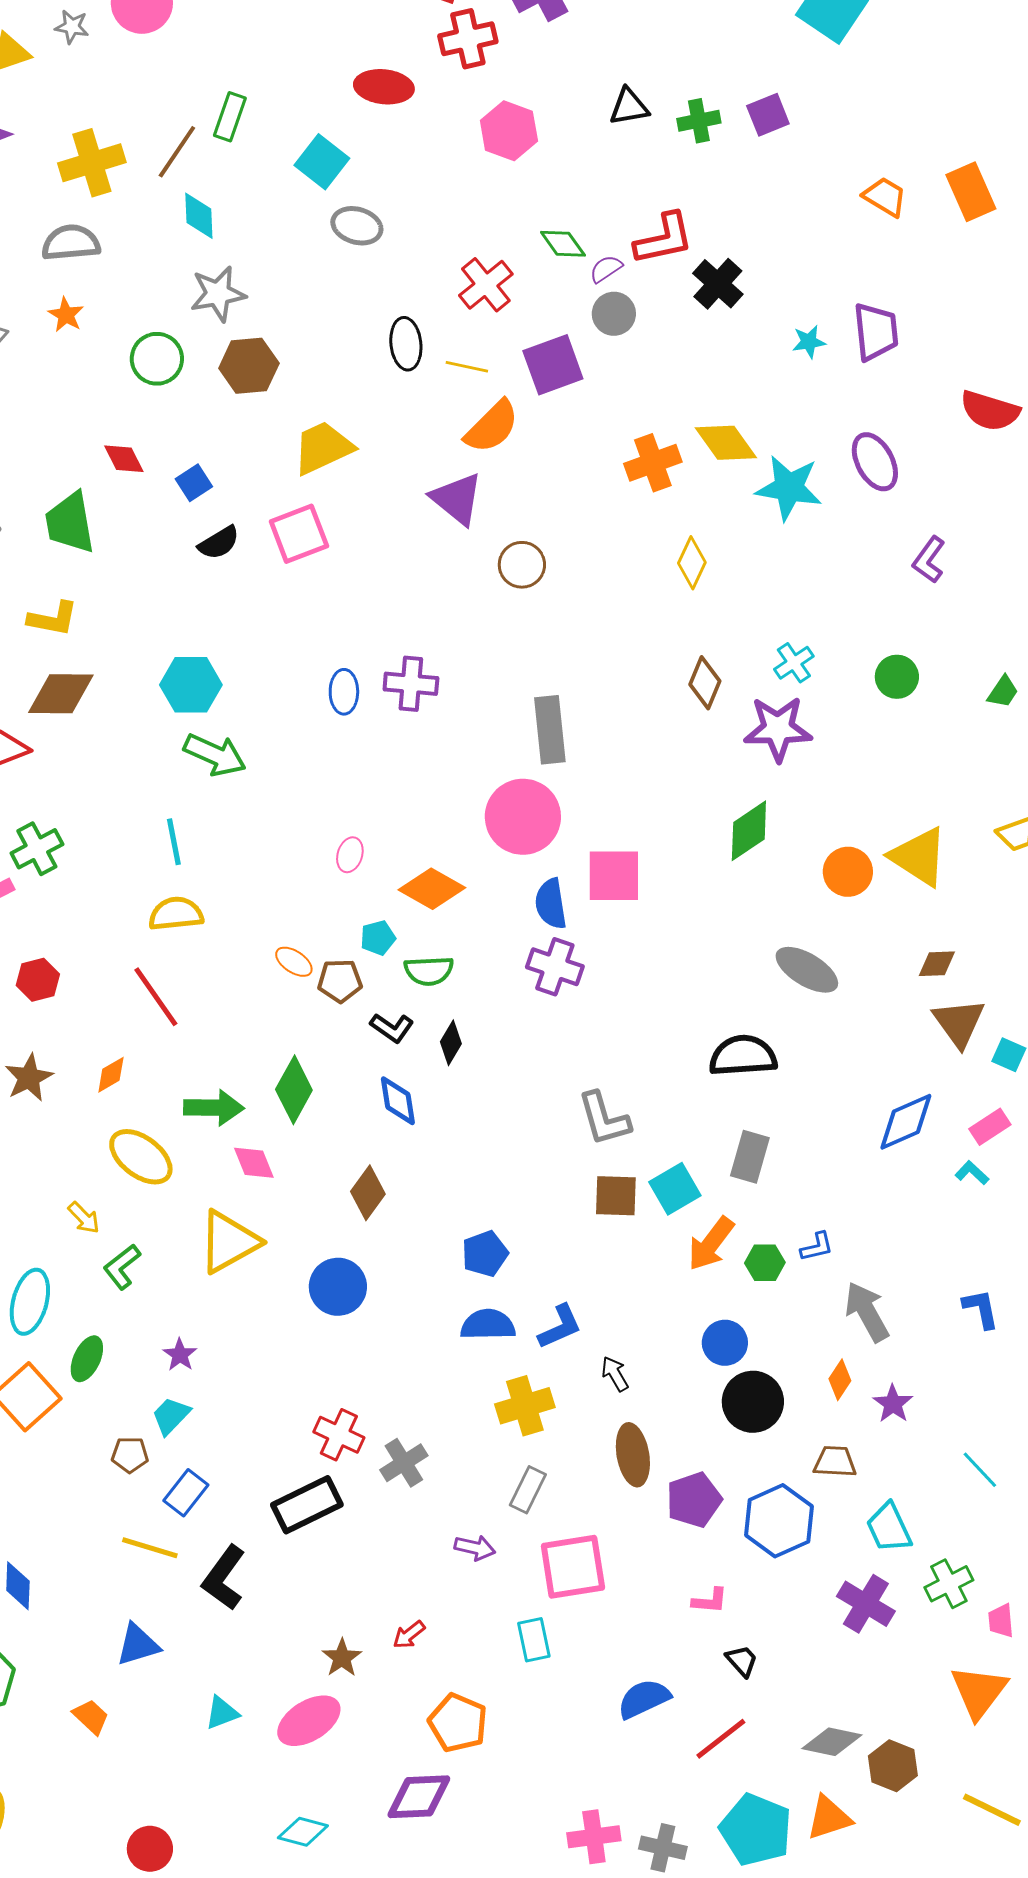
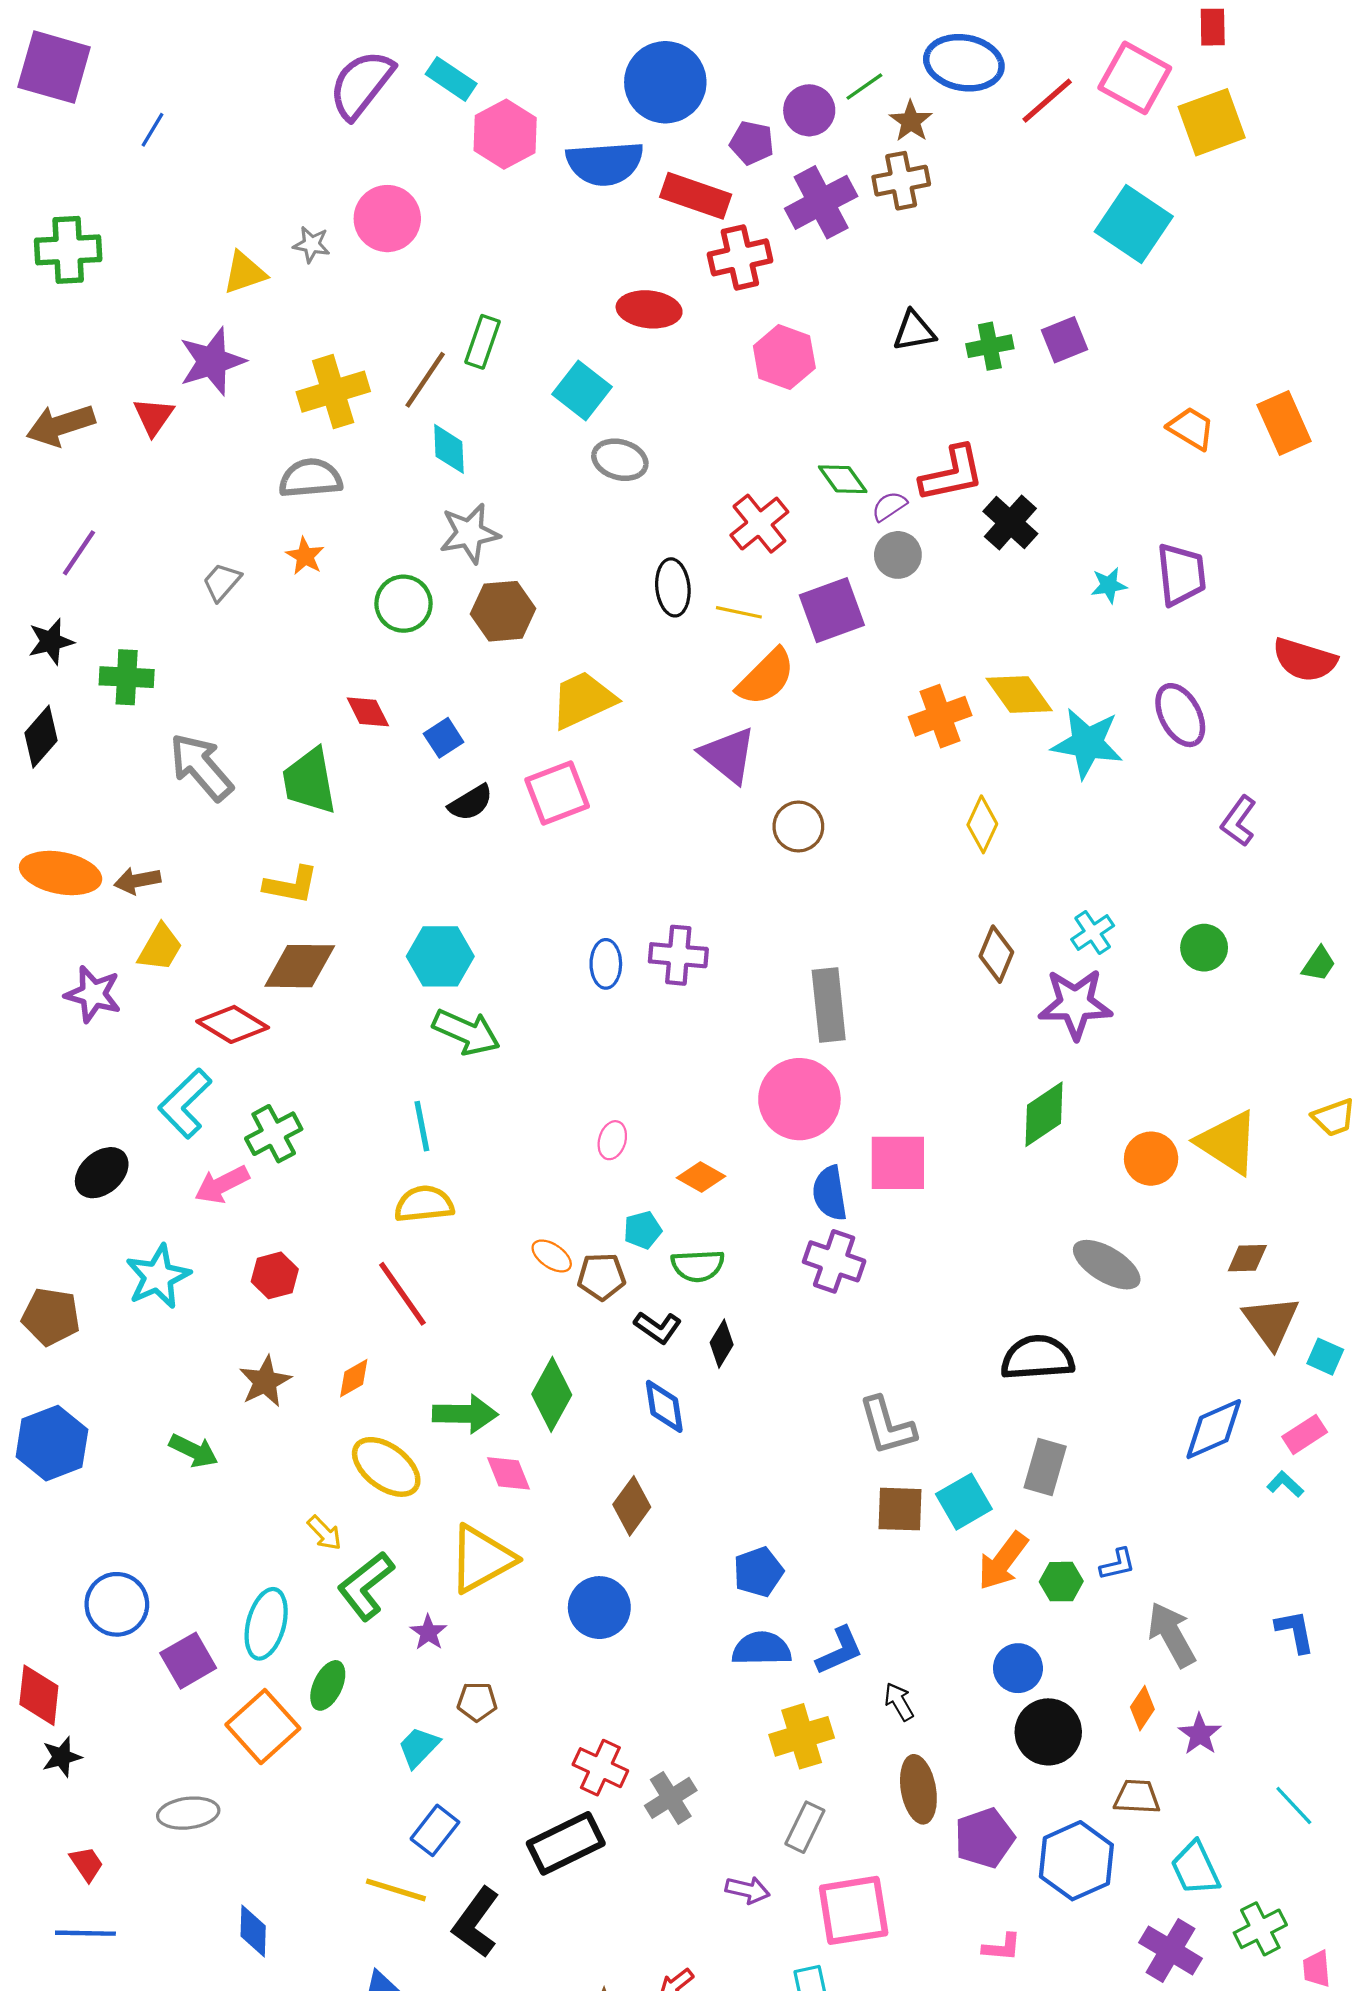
orange diamond: (432, 889) -> (701, 1177), size x0.7
green L-shape: (122, 1267) -> (366, 1586), size x1.4
purple star: (180, 1355) -> (428, 1632), moved
brown pentagon: (130, 1455) -> (477, 1702), moved

